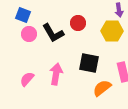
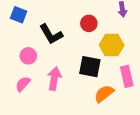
red circle: (78, 23) -> (89, 23), moved
yellow hexagon: (112, 31) -> (112, 45), moved
pink circle: (29, 34) -> (28, 56), moved

